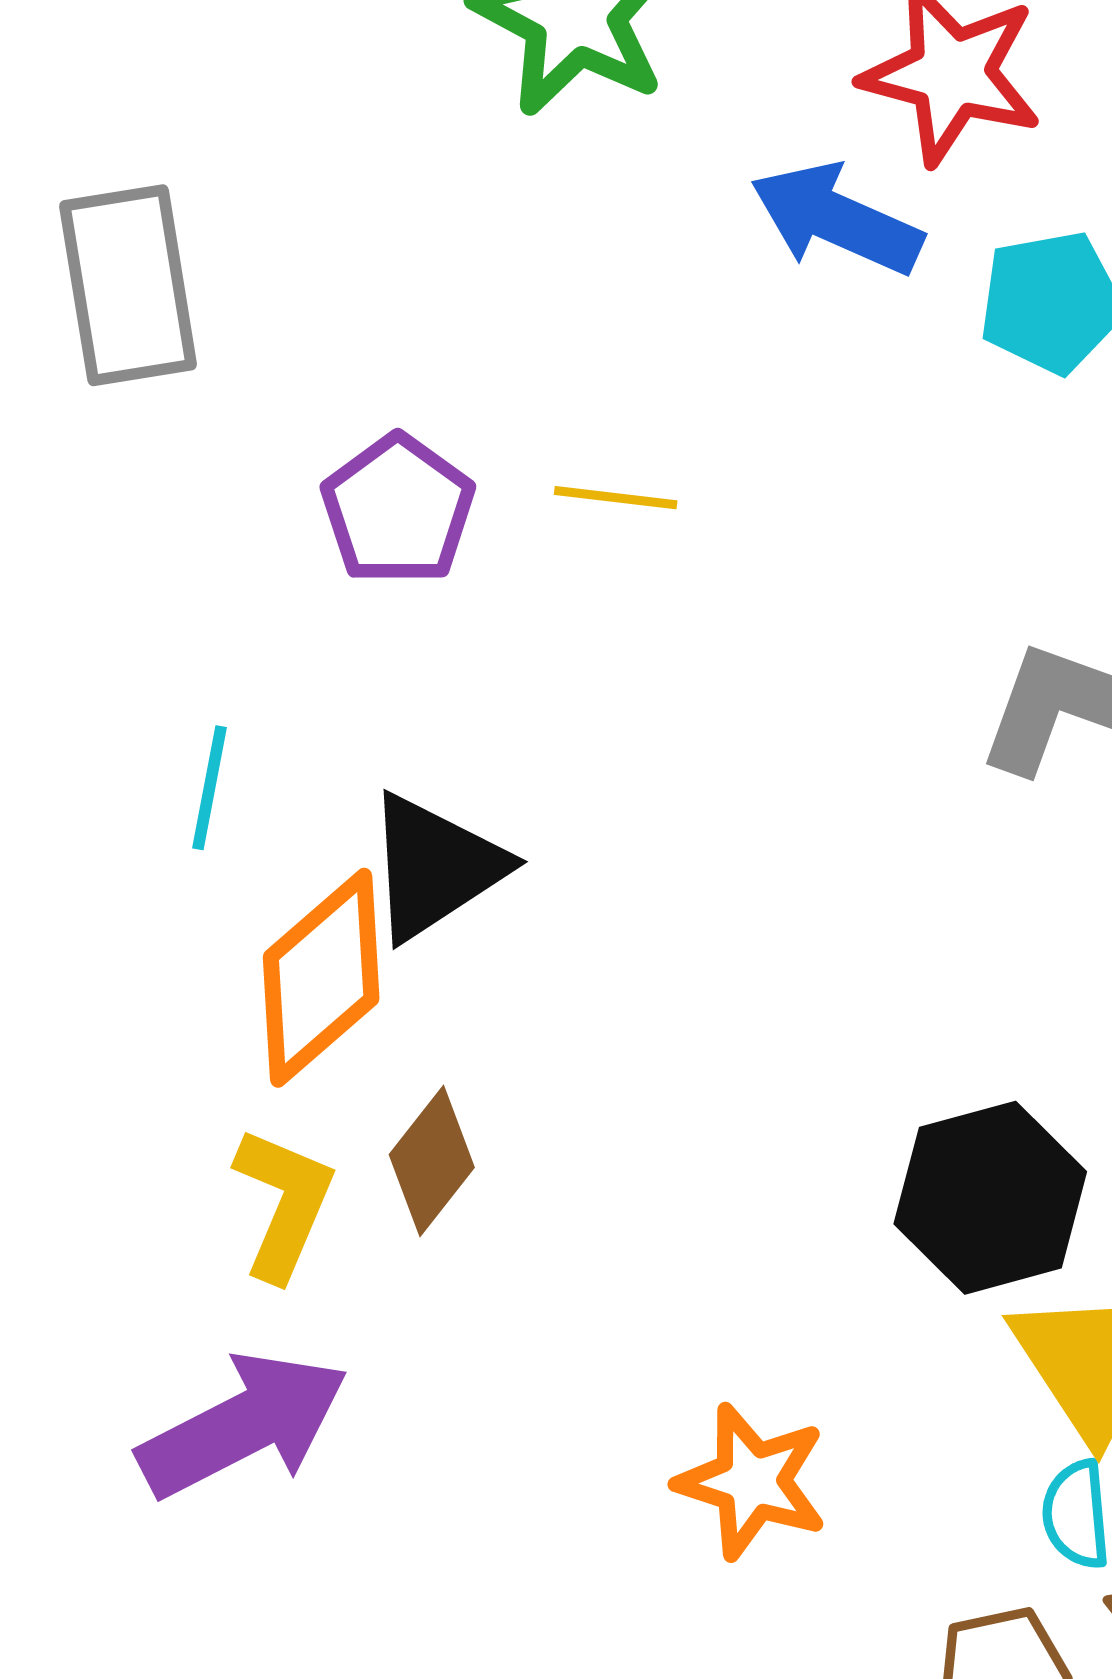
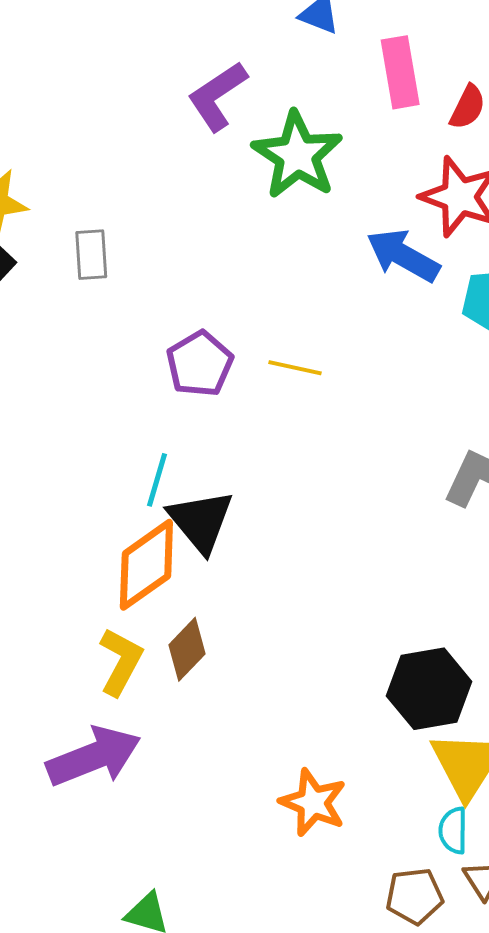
gray rectangle: (128, 285) -> (91, 255), size x0.6
cyan line: (209, 788) -> (157, 480), moved
black triangle: (435, 867) -> (201, 521), turned -42

